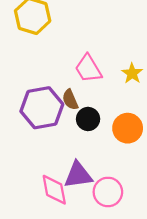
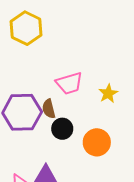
pink trapezoid: (88, 69) -> (69, 83), turned -84

